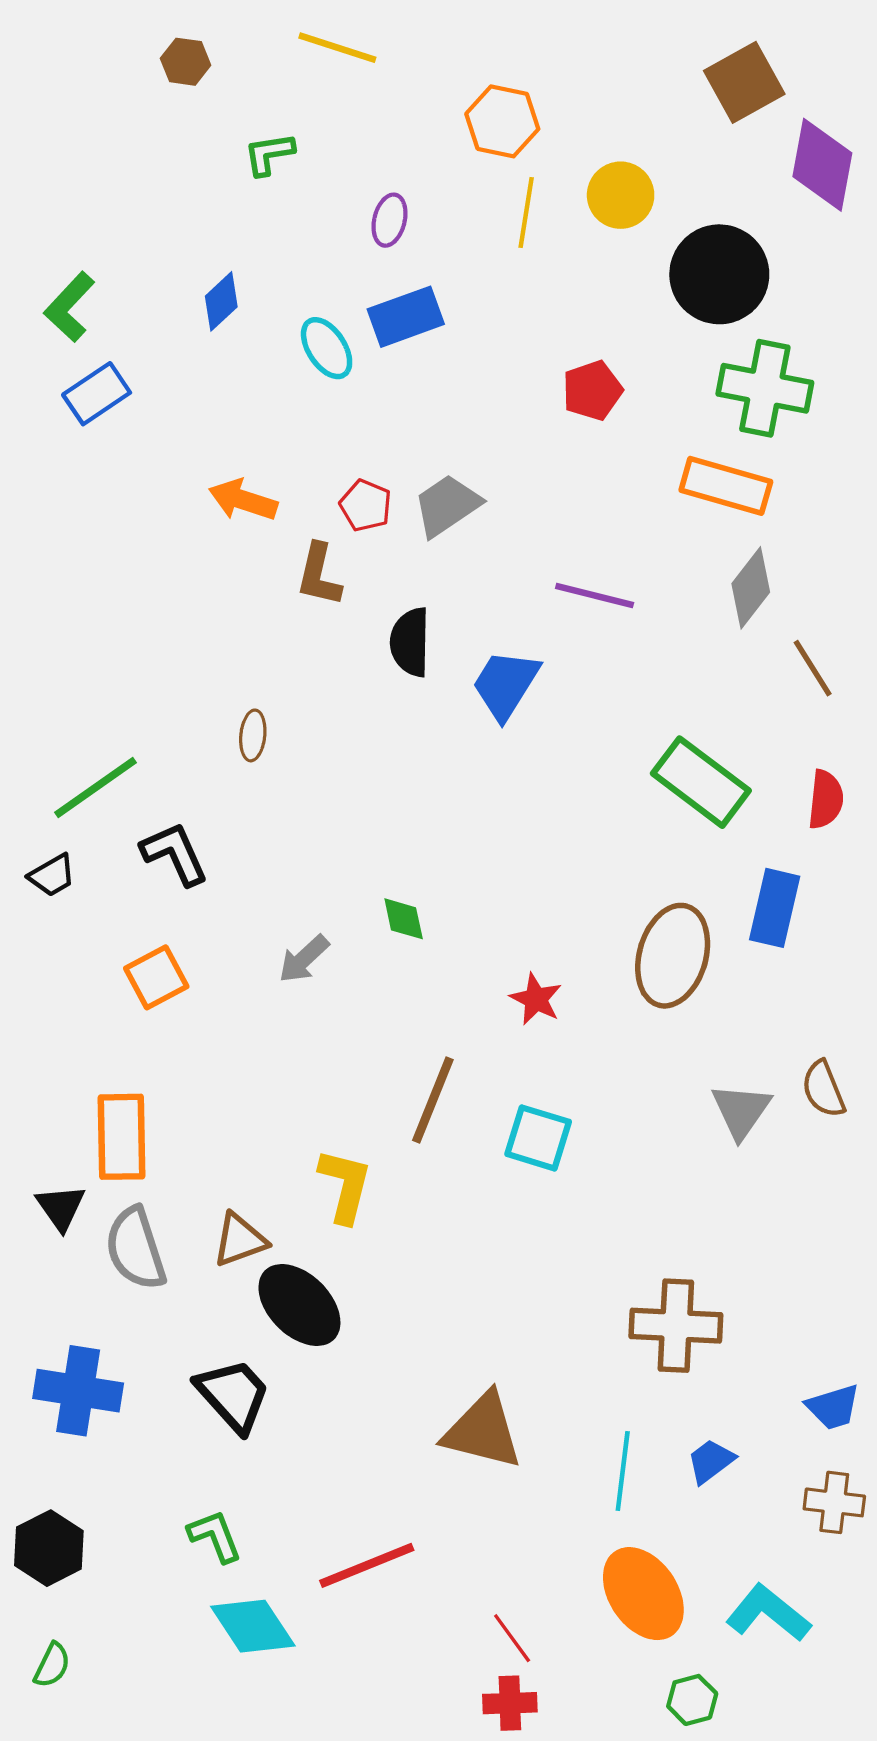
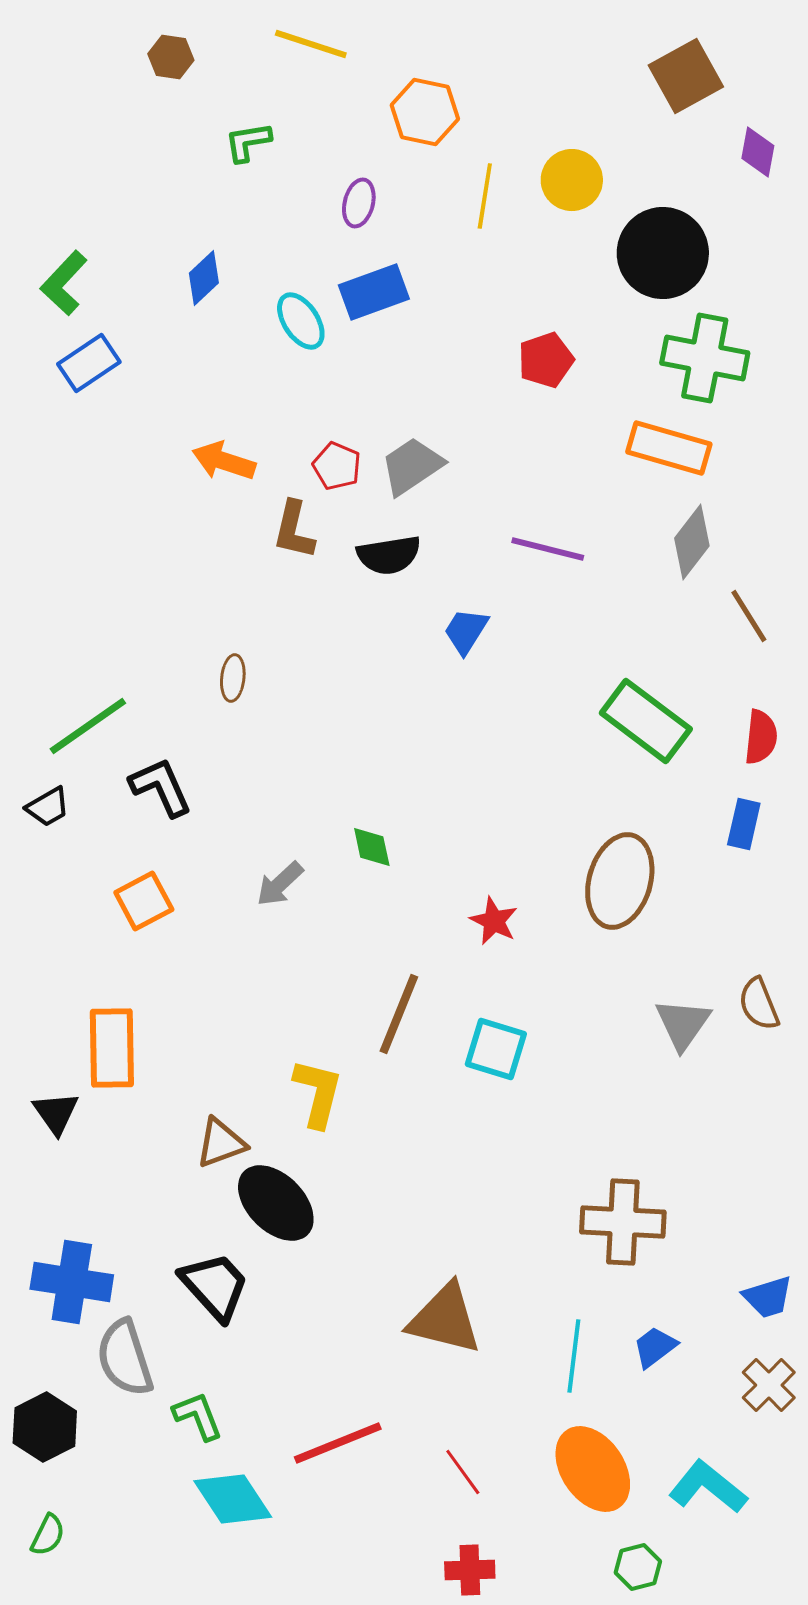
orange hexagon: (502, 121) -> (425, 112), moved
purple diamond: (822, 165) -> (758, 152), size x0.6
black semicircle: (410, 642) -> (389, 555), moved, turned -100
blue trapezoid: (506, 684) -> (466, 631), size x0.7
blue rectangle: (775, 908) -> (744, 824), moved, size x0.7
gray semicircle: (136, 1249) -> (125, 1358), moved
brown cross: (834, 1502) -> (769, 1385), turned 38
red line: (512, 1638) -> (463, 1472), moved

